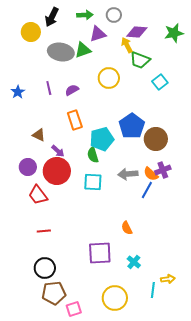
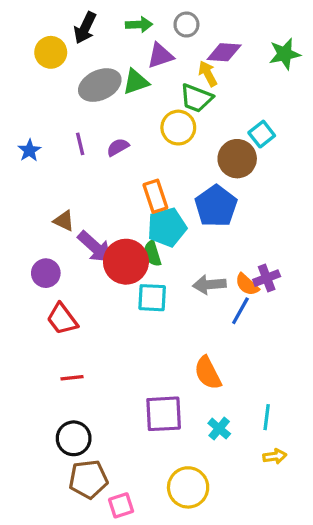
gray ellipse: (61, 52) -> (100, 85), turned -35
green trapezoid: (140, 60) -> (196, 98), moved
orange rectangle: (75, 120) -> (155, 196), moved
brown circle: (156, 139) -> (237, 159), moved
purple arrow: (58, 151) -> (95, 247), size x1.6
red circle: (57, 171) -> (126, 262), moved
orange semicircle: (127, 228) -> (208, 373), size x1.5
cyan line: (153, 290) -> (267, 417), moved

